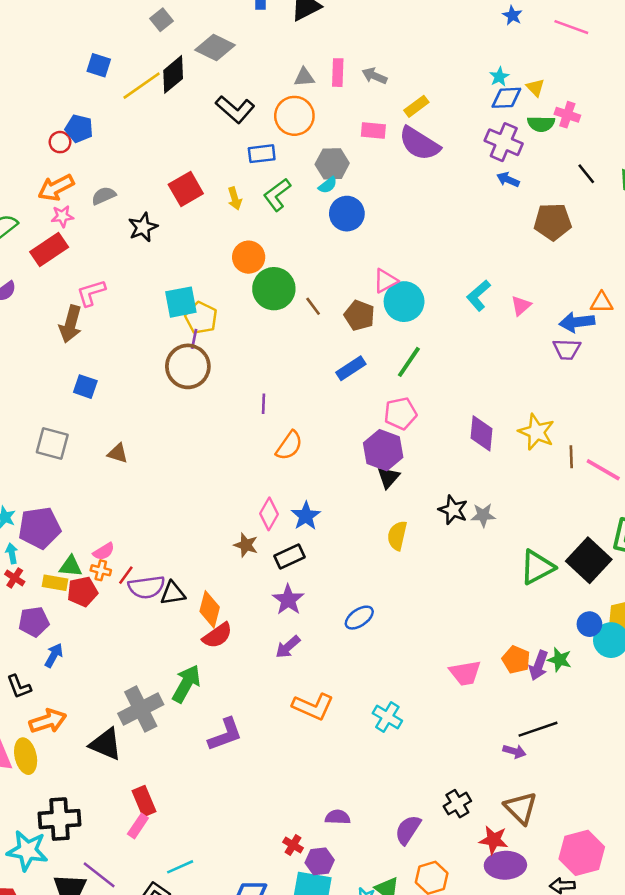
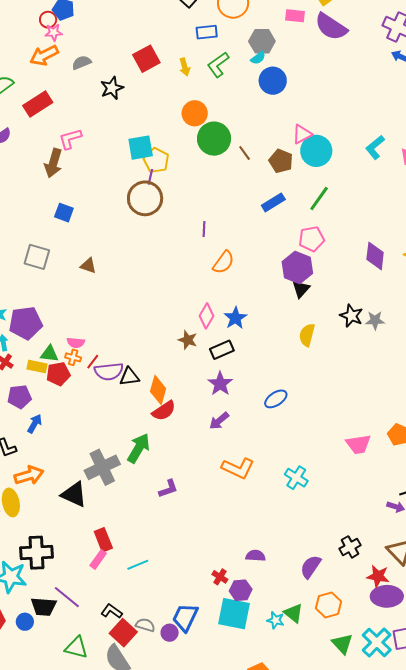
pink star: (62, 216) -> (54, 32), moved
pink semicircle: (104, 551) -> (76, 343), turned 36
purple L-shape: (225, 734) -> (168, 489), size x0.7
cyan line: (180, 867) -> (138, 565), moved

